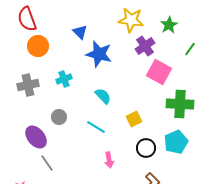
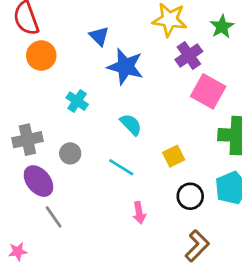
cyan cross: (64, 79) -> (77, 101), turned -35
gray cross: (28, 85) -> (27, 140), moved

